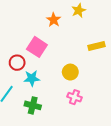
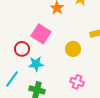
yellow circle: (70, 72) -> (73, 49), moved

